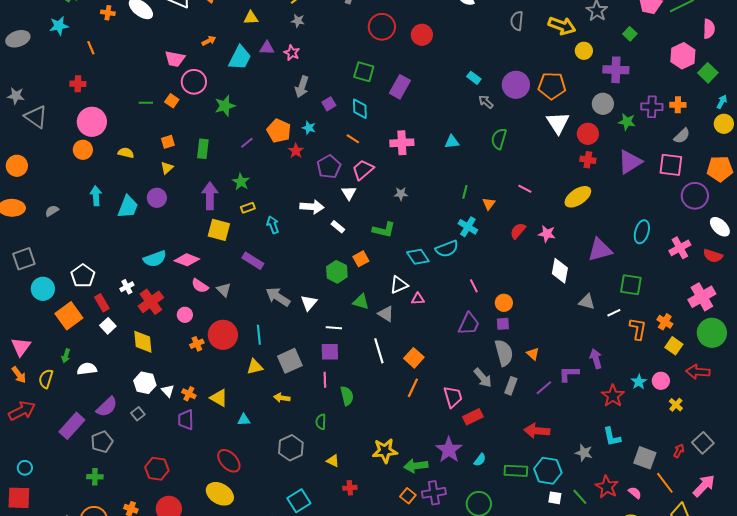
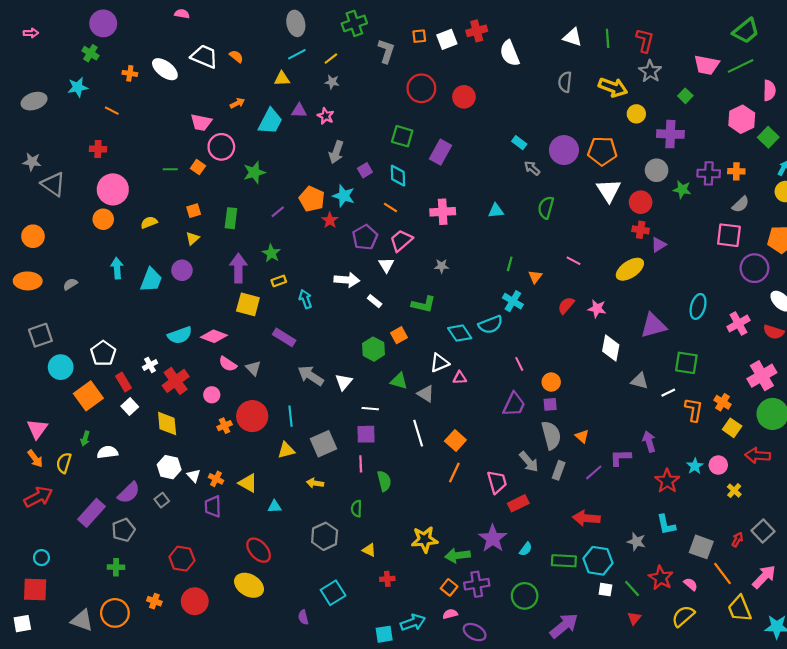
orange line: (91, 48) -> (112, 111), turned -40
cyan star: (309, 128) -> (344, 196), size x1.5
yellow semicircle: (126, 153) -> (149, 222), turned -35
purple triangle: (630, 162) -> (659, 245), moved, size x0.6

